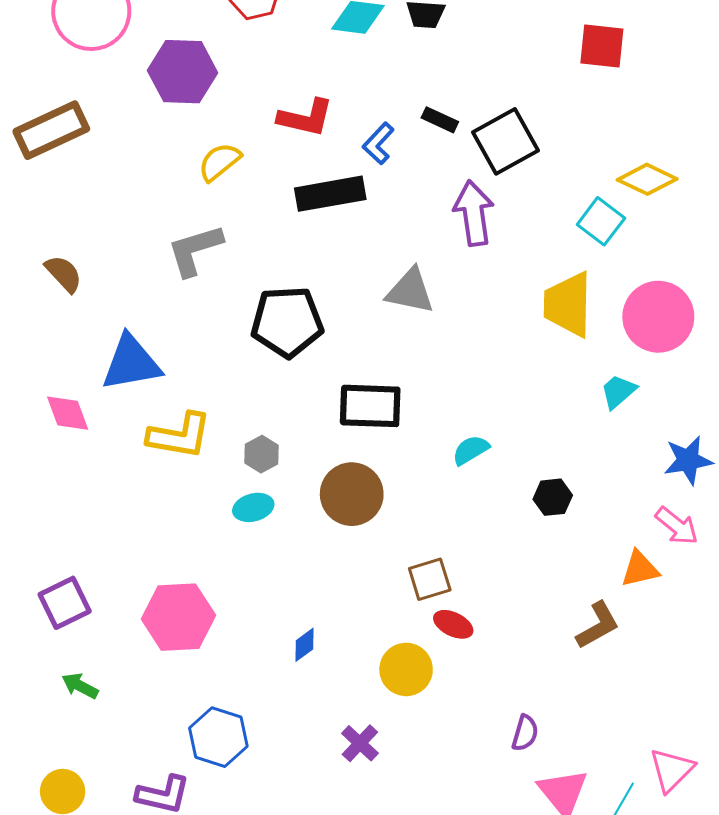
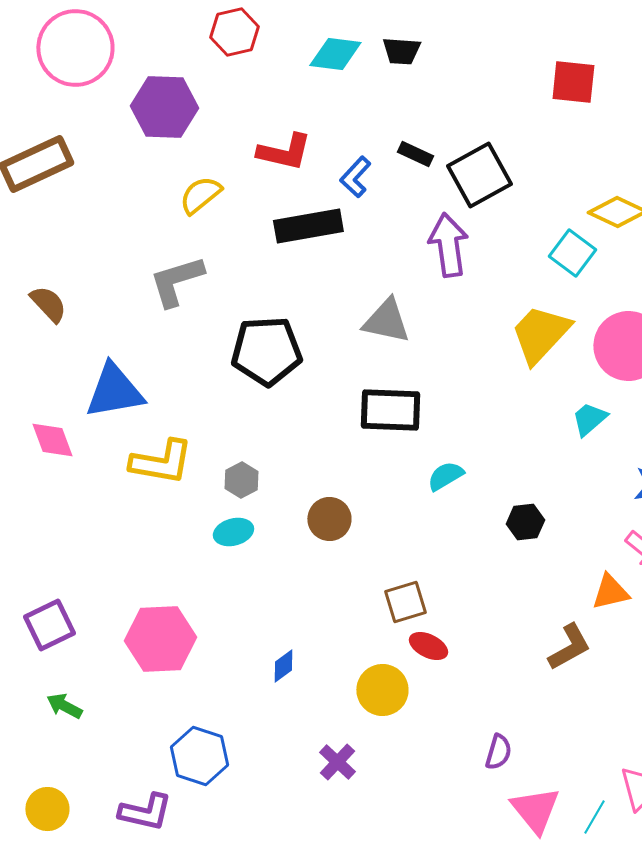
yellow trapezoid: (568, 304) -> (540, 334), turned 42
black rectangle: (370, 406) -> (390, 410), moved
brown circle: (352, 494) -> (329, 519), size x0.7

